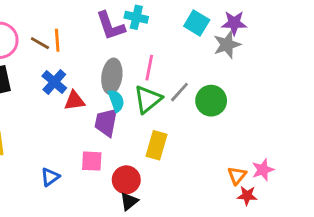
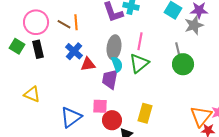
gray line: (179, 92) -> (178, 50), moved, turned -56
yellow rectangle: (156, 145) -> (145, 113), moved
orange triangle: (237, 175) -> (201, 116), size x1.6
blue triangle: (50, 177) -> (71, 117), size x1.6
red circle: (126, 180) -> (112, 120), moved

